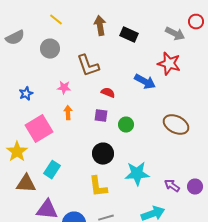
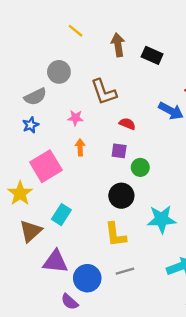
yellow line: (56, 20) -> (75, 31), moved
gray semicircle: (15, 38) -> (35, 97), moved
green circle: (126, 125) -> (140, 167), moved
brown triangle: (26, 184) -> (31, 231), turned -45

